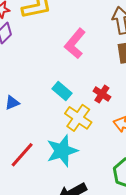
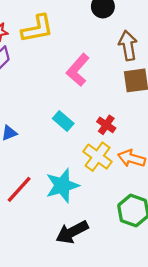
yellow cross: (78, 118) -> (98, 157), moved

